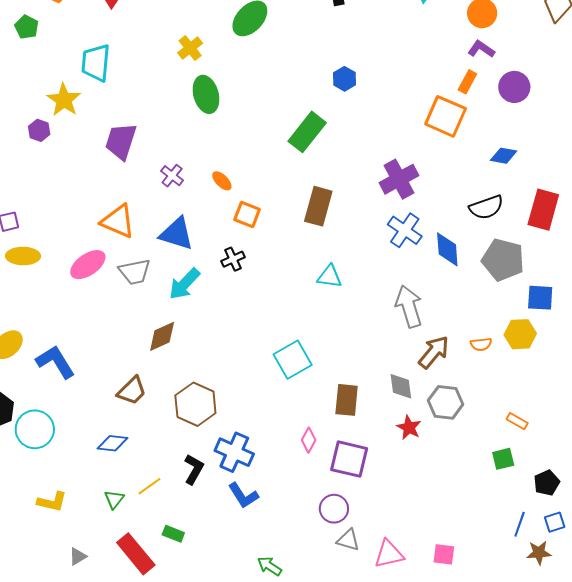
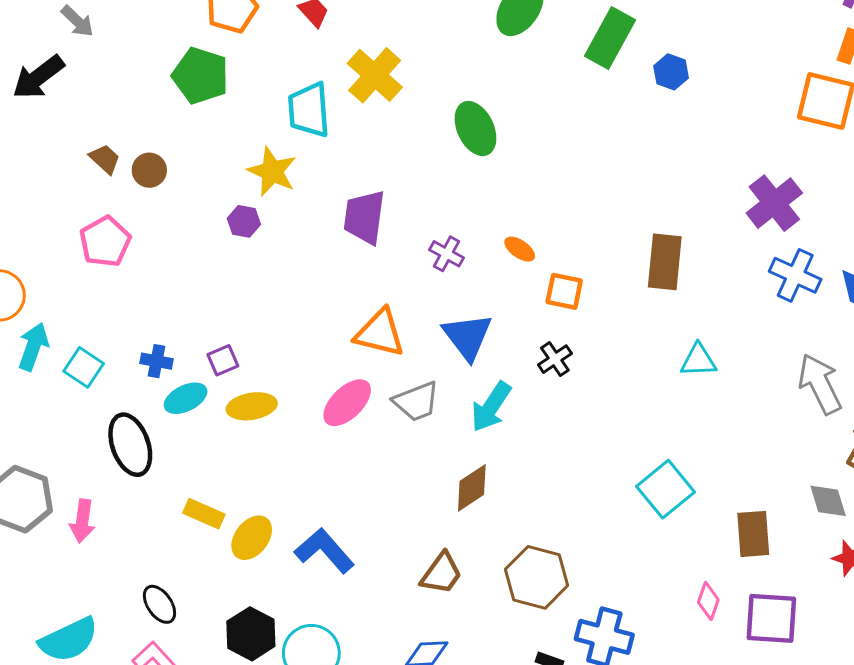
green pentagon: (27, 27) -> (200, 76), size x1.6
yellow cross: (190, 48) -> (375, 75), moved, size x1.5
green rectangle: (307, 132) -> (610, 38), moved
blue triangle: (177, 234) -> (467, 336), turned 45

